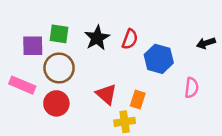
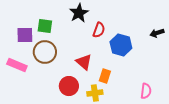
black star: (97, 38) -> (79, 13), moved
pink semicircle: (192, 88) -> (146, 91), moved
red triangle: (106, 94) -> (84, 62), moved
red circle: (56, 103) -> (69, 86), moved

